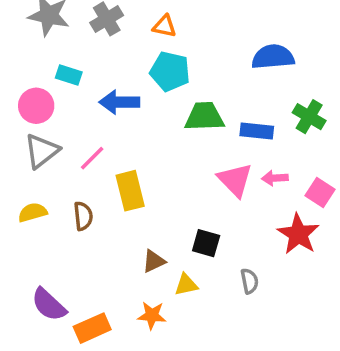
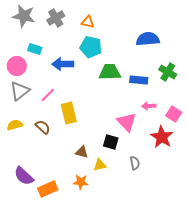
pink triangle: (235, 180) -> (127, 122), moved
brown semicircle: (83, 216) -> (43, 127), turned -42
brown triangle: (154, 261) -> (82, 152), turned 40

